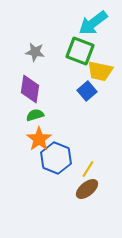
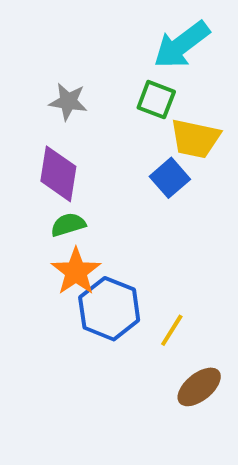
green square: (80, 51) -> (156, 100), size x0.7
brown ellipse: (87, 189) -> (199, 387), moved

